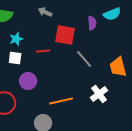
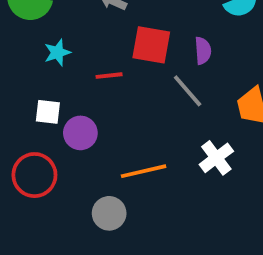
purple semicircle: (92, 23) -> (203, 51), moved
white square: (15, 58) -> (48, 112), moved

